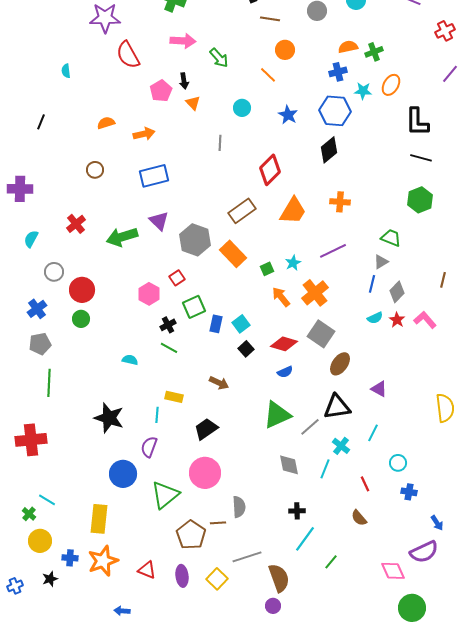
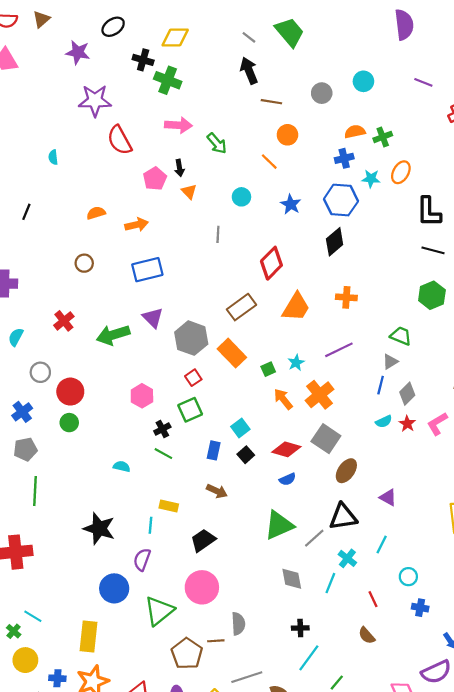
red square: (177, 278) -> (193, 378), moved
pink L-shape: (425, 320) -> (437, 424), turned -80
blue rectangle: (216, 324) -> (214, 450), moved

